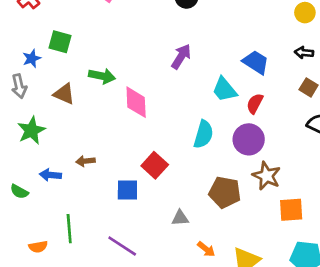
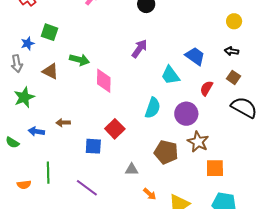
red semicircle: (255, 104) -> (206, 88), moved

